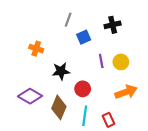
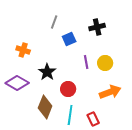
black star: (61, 71) -> (47, 72), turned -30
purple diamond: (30, 96) -> (17, 83), moved

